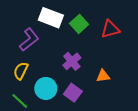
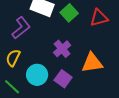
orange triangle: (103, 76) -> (92, 63), size x1.6

